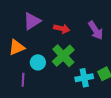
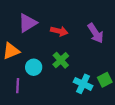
green cross: (63, 56) -> (61, 60), size x0.7
cyan cross: (84, 78) -> (83, 84), turned 36

